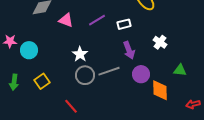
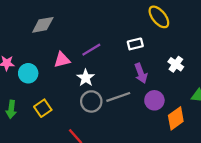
pink triangle: (66, 20) -> (62, 60), moved, turned -35
purple line: (97, 20) -> (91, 50), moved
orange diamond: (160, 90) -> (176, 118), turned 55

